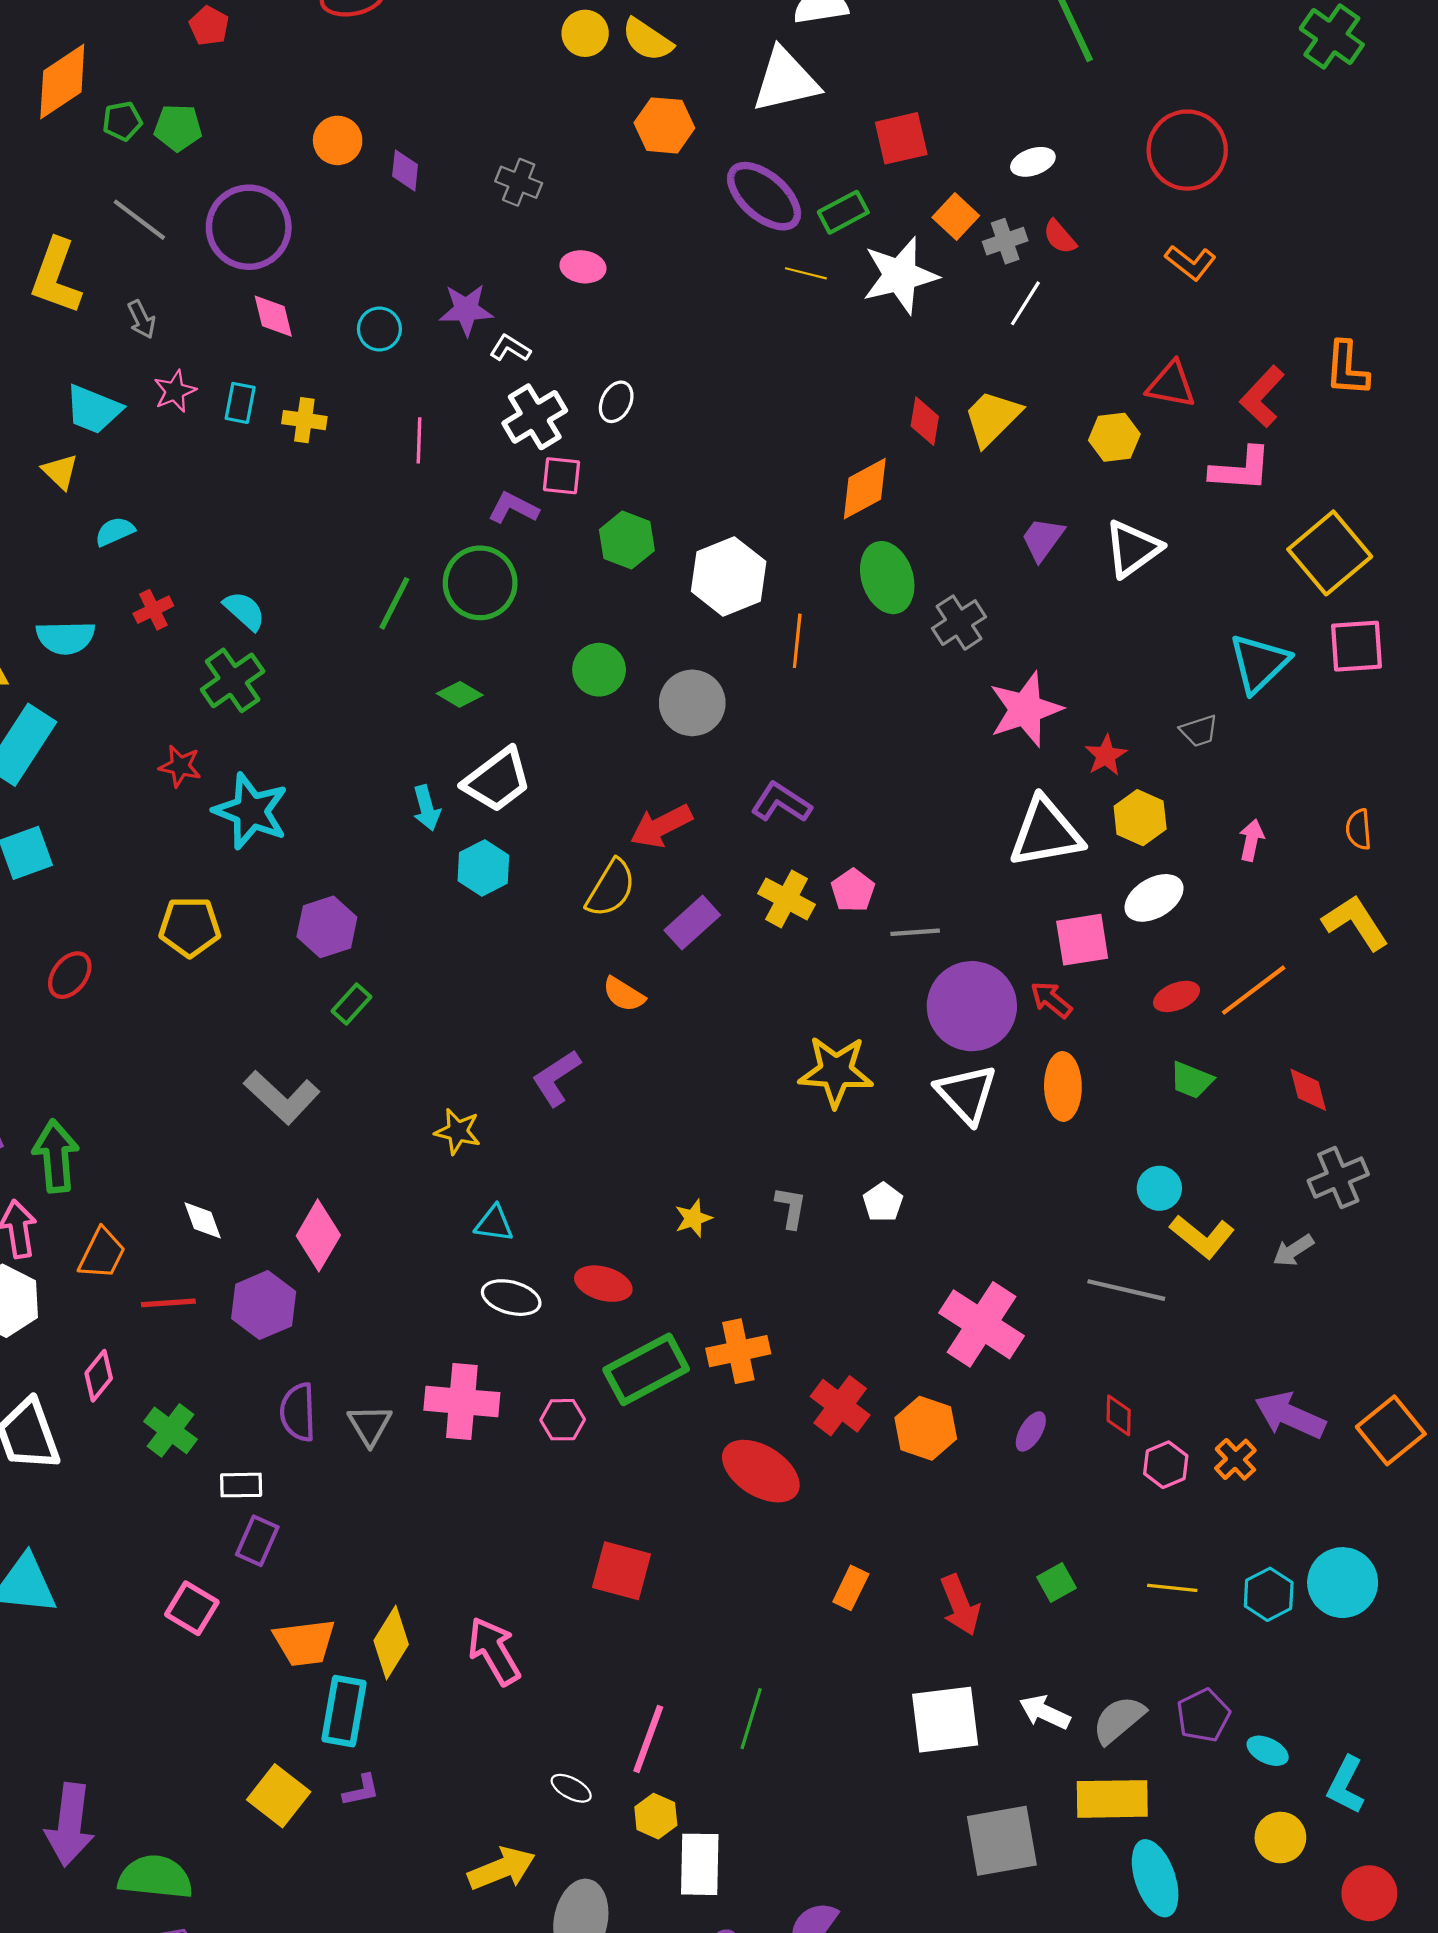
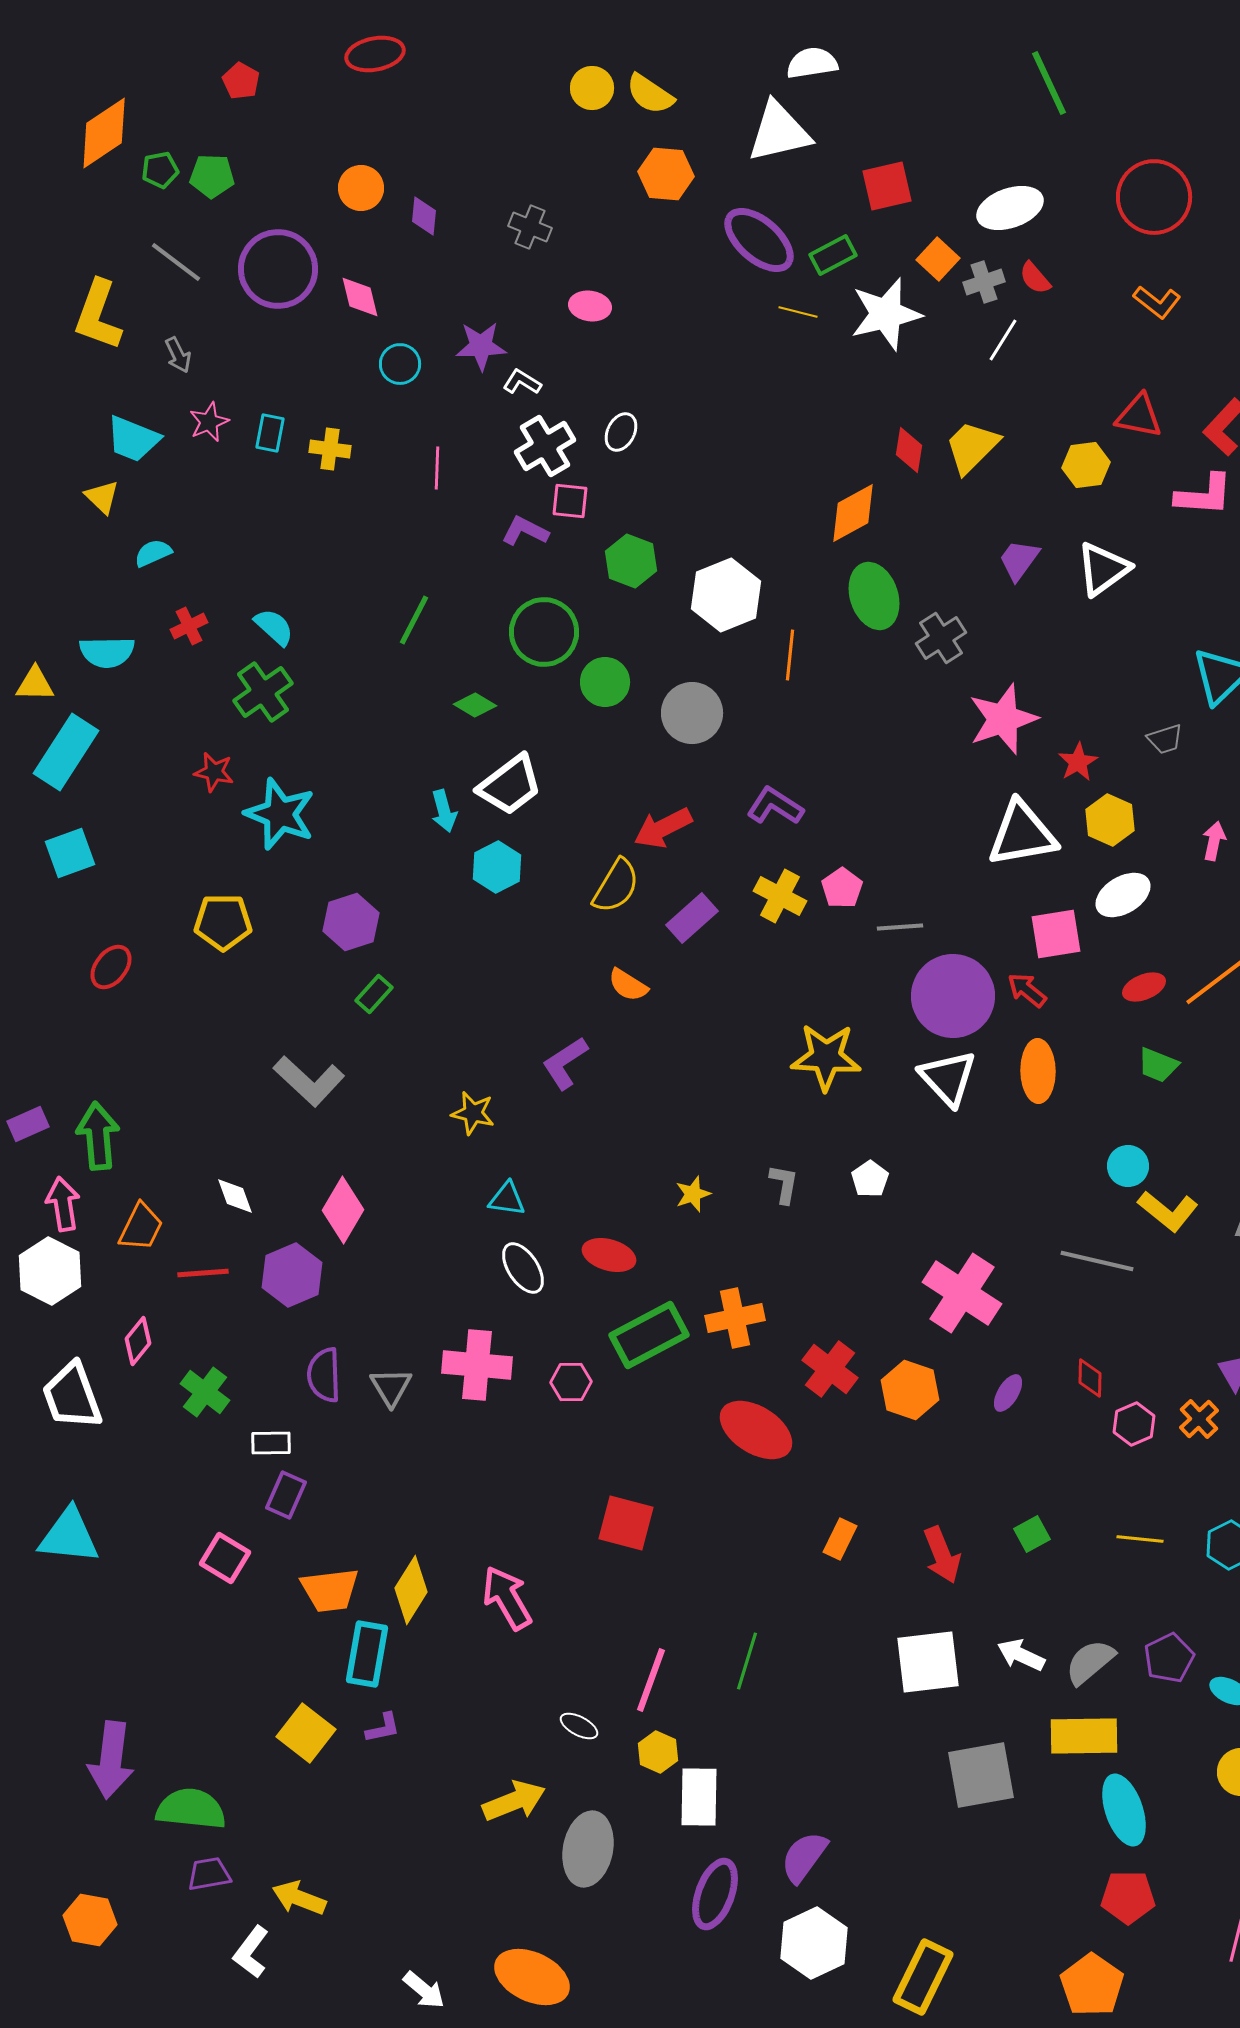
white ellipse: (1033, 162) -> (1010, 208), size x1.6
pink diamond: (273, 316) -> (360, 297), moved
green circle: (480, 583) -> (544, 632), moved
white ellipse: (511, 1298) -> (523, 1268), turned 42

